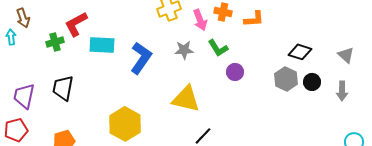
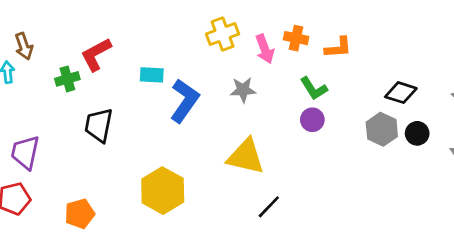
cyan rectangle: (102, 45) -> (152, 75), moved, size x0.7
green L-shape: (218, 48) -> (314, 88), moved
black trapezoid: (63, 88) -> (99, 125), moved

